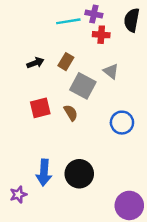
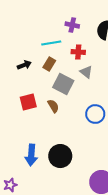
cyan line: (68, 21) -> (51, 43), moved
red cross: (101, 35) -> (78, 52), moved
purple star: (18, 194) -> (10, 185), moved

